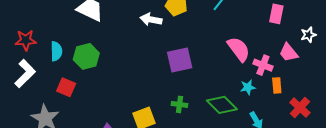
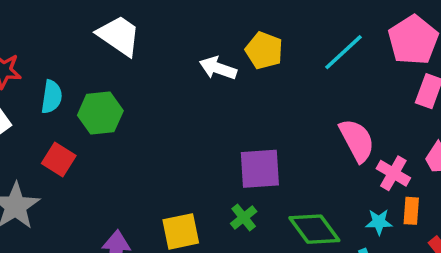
purple square: (180, 60) -> (260, 169), moved
cyan star: (248, 87) -> (379, 222), moved
green cross: (179, 104) -> (244, 217), turned 35

